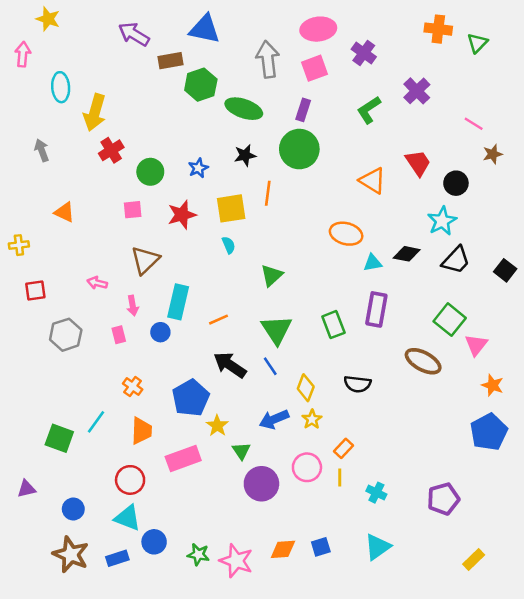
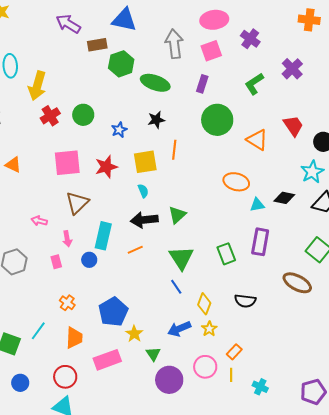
green circle: (299, 149) -> (217, 120), moved
green circle: (150, 172) -> (83, 115), moved
pink square: (133, 210) -> (67, 163), size x1.8
black arrow: (230, 365) -> (144, 220), moved, turned -40
blue circle: (73, 509) -> (20, 383), moved

